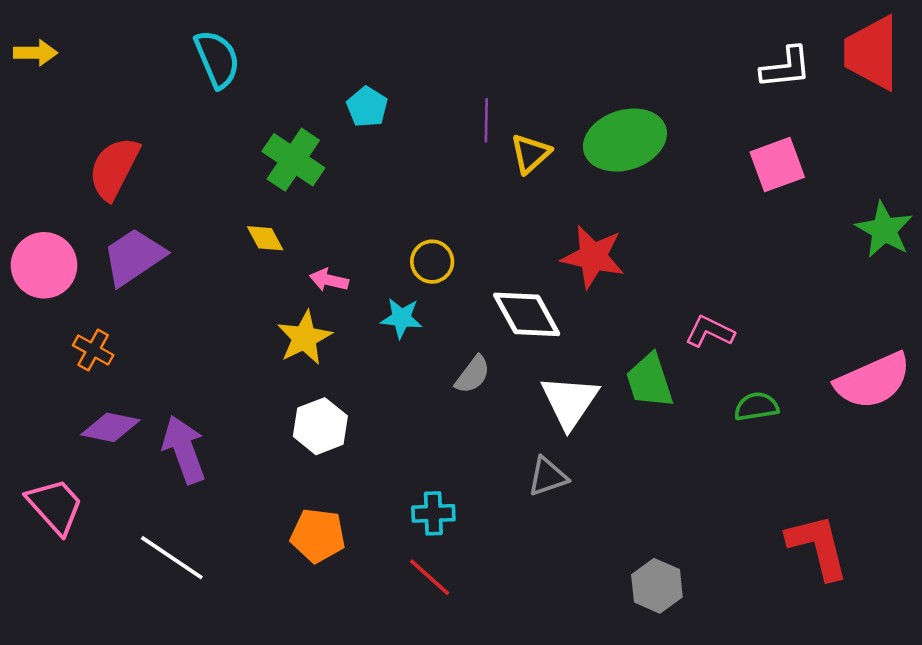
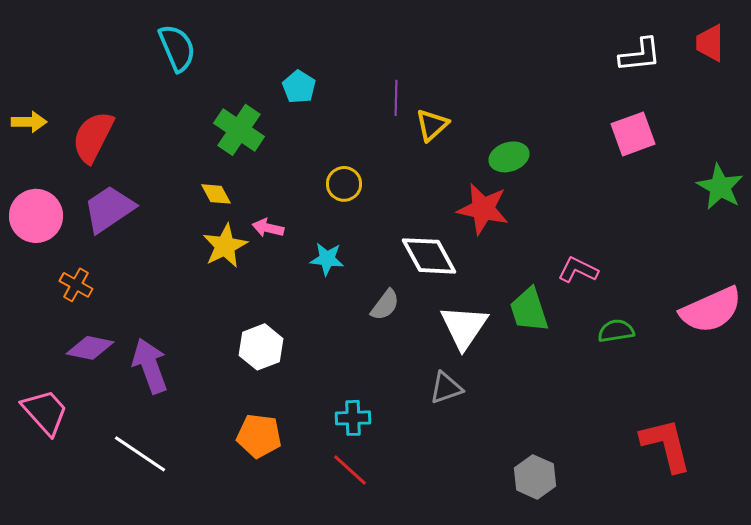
yellow arrow: (35, 53) -> (29, 122), moved
red trapezoid: (872, 53) -> (710, 43), size x0.6
green ellipse: (625, 140) -> (509, 157), moved, size x0.6
yellow circle: (432, 262) -> (344, 184), moved
yellow star: (304, 338) -> (225, 246), moved

